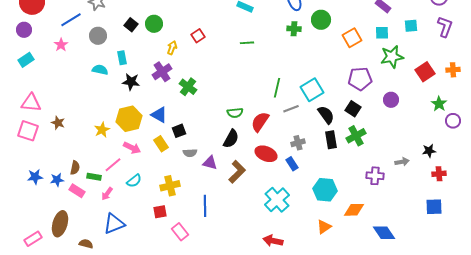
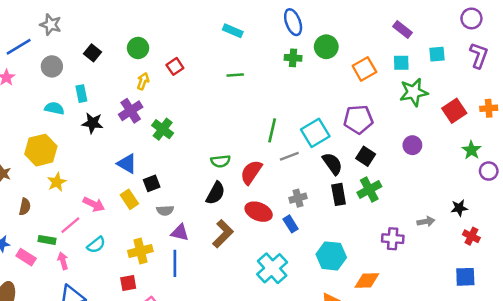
green circle: (154, 24) -> (138, 48), moved
purple pentagon: (360, 79) -> (358, 119), moved
yellow hexagon: (129, 119) -> (41, 150), moved
purple triangle: (210, 163) -> (180, 233), moved
brown semicircle: (75, 168) -> (25, 207), moved
red cross: (439, 174) -> (471, 236), turned 32
pink arrow: (107, 194) -> (63, 261), turned 128
blue line: (205, 206) -> (175, 263), moved

